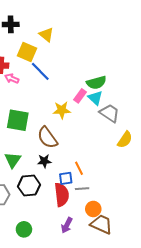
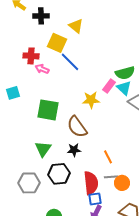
blue square: (66, 178) -> (95, 199), moved
orange circle: (93, 209) -> (122, 183), moved

